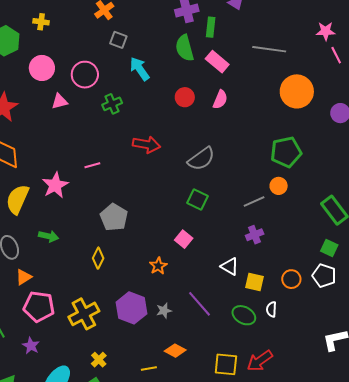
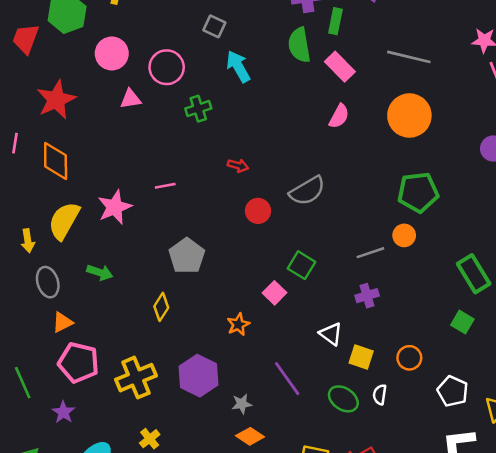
orange circle: (297, 91) -> (409, 116), moved
red circle: (185, 97) -> (258, 211), moved
red arrow: (146, 144) -> (238, 165), size x0.6
green square: (198, 199) -> (302, 265), moved
white pentagon: (324, 276) -> (453, 391), moved
gray star: (164, 311) -> (242, 404), moved

